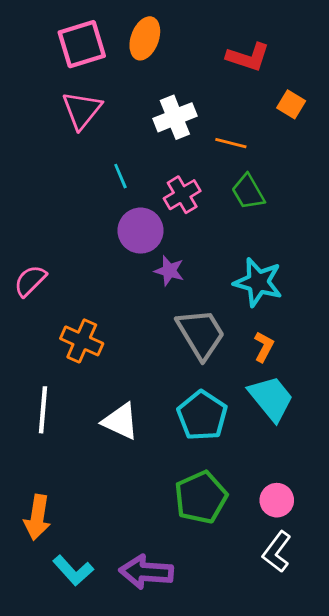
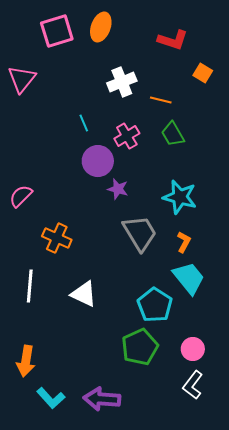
pink triangle: (82, 110) -> (22, 79), moved
cyan pentagon: (202, 416) -> (155, 305), moved

